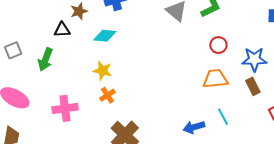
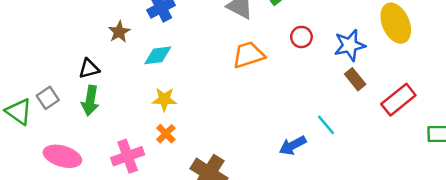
black triangle: (62, 30) -> (89, 69), moved
orange trapezoid: (215, 79) -> (249, 55), moved
orange cross: (107, 95) -> (166, 134), moved

